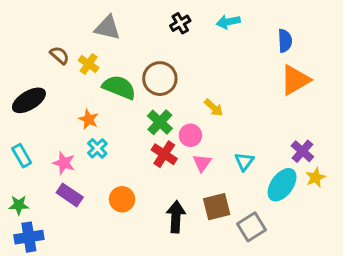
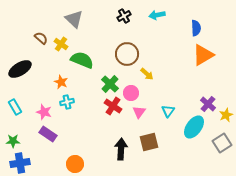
gray triangle: (107, 28) -> (74, 19), turned 30
brown circle: (160, 79) -> (127, 54), moved
cyan cross: (97, 148) -> (67, 102), turned 32
yellow star: (316, 177) -> (226, 115), moved
orange circle: (122, 199) -> (75, 164), moved
gray square: (252, 227) -> (222, 143), moved

